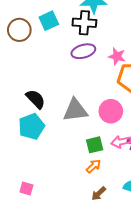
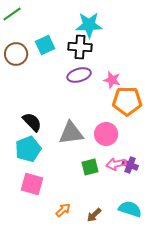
orange arrow: (94, 166) -> (63, 210), moved
pink square: (26, 188) -> (32, 184), moved, size x1.6

